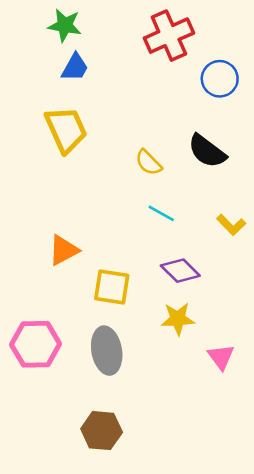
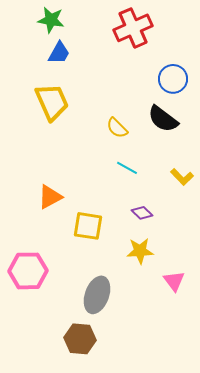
blue circle: (220, 79) -> (173, 79), moved
purple diamond: (180, 271) -> (142, 213), size x0.7
gray ellipse: (107, 351) -> (97, 295), moved, turned 30

